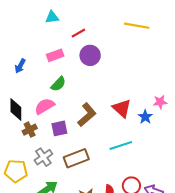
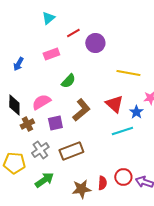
cyan triangle: (52, 17) -> (48, 18), turned -32
yellow line: (137, 26) -> (128, 73), moved
purple circle: (90, 55) -> (95, 43), moved
green semicircle: (58, 84) -> (68, 81), moved
cyan line: (121, 145) -> (122, 131), moved

